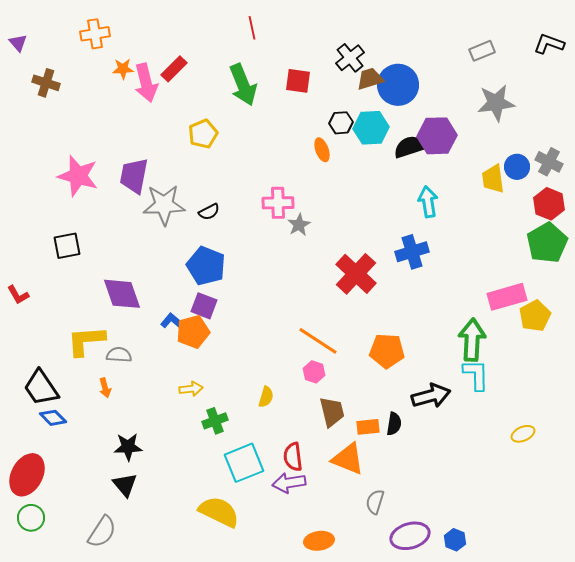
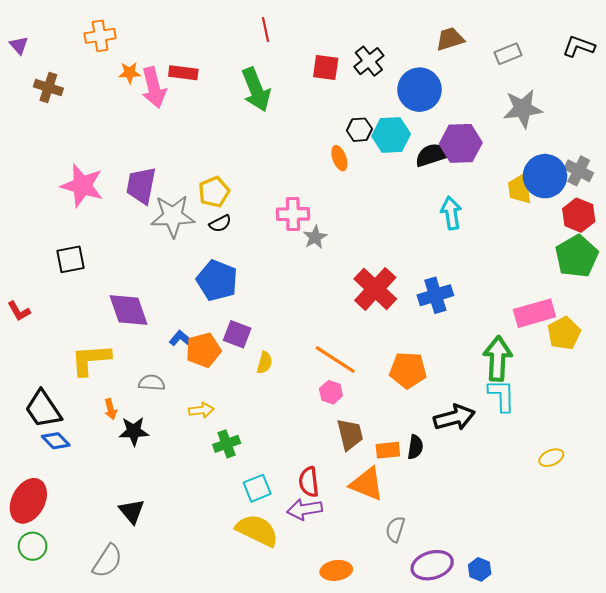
red rectangle: (174, 69) -> (183, 73), turned 52
brown trapezoid: (370, 79) -> (450, 39), moved
red square: (298, 81) -> (326, 67), moved
yellow pentagon: (203, 134) -> (214, 192), moved
blue circle: (517, 167) -> (545, 176), size x1.6
blue cross: (412, 252) -> (435, 295), moved
purple square: (204, 306) -> (237, 334), moved
gray semicircle: (119, 355) -> (152, 383), moved
yellow semicircle: (266, 397) -> (265, 363), moved
black star: (128, 447) -> (134, 431), moved
cyan square: (244, 463) -> (257, 488), size x0.7
yellow semicircle: (219, 512) -> (257, 530), moved

